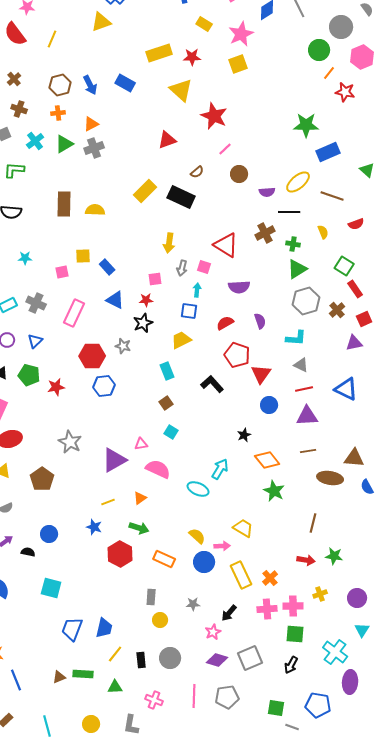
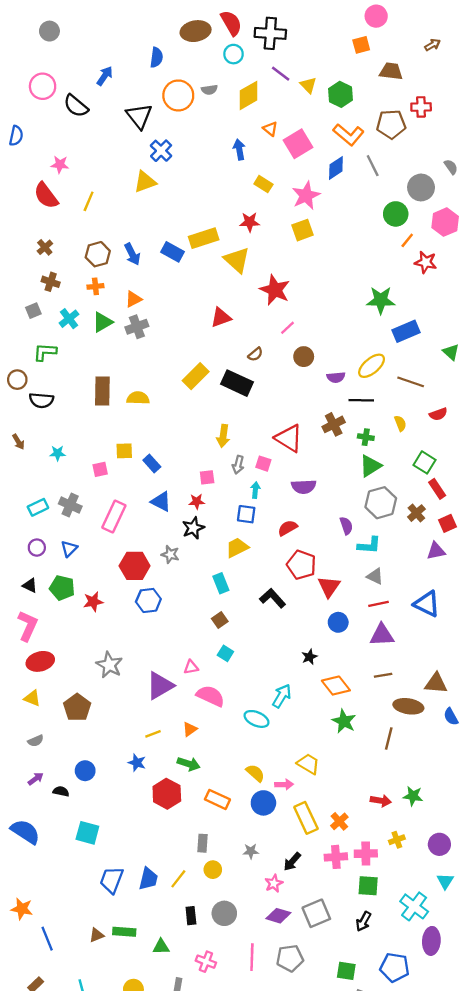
yellow rectangle: (159, 53) -> (204, 238), moved
purple semicircle: (260, 321) -> (346, 526), moved
brown line: (313, 523) -> (389, 738), moved
yellow line: (115, 654) -> (178, 879), moved

